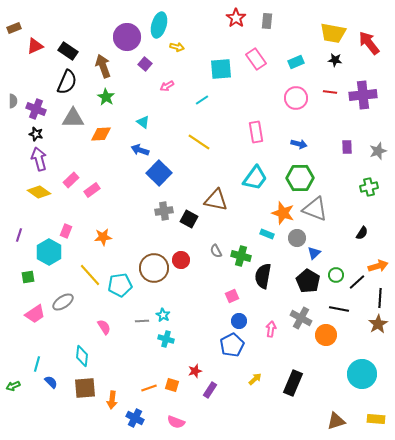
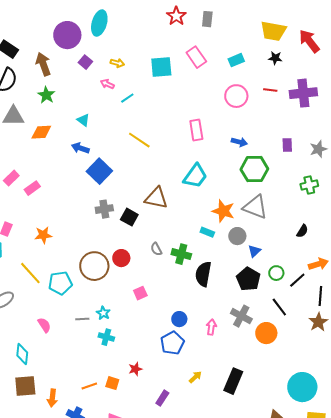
yellow arrow: (177, 47) -> (117, 63), moved
pink arrow: (167, 86) -> (107, 84), turned 56
cyan line: (202, 100) -> (127, 98), moved
green hexagon: (300, 178) -> (254, 169), moved
pink square: (232, 296) -> (140, 293), moved
black line: (339, 309) -> (279, 307), turned 42
cyan circle: (362, 374) -> (302, 387), moved
purple rectangle: (210, 390) -> (162, 398), moved

